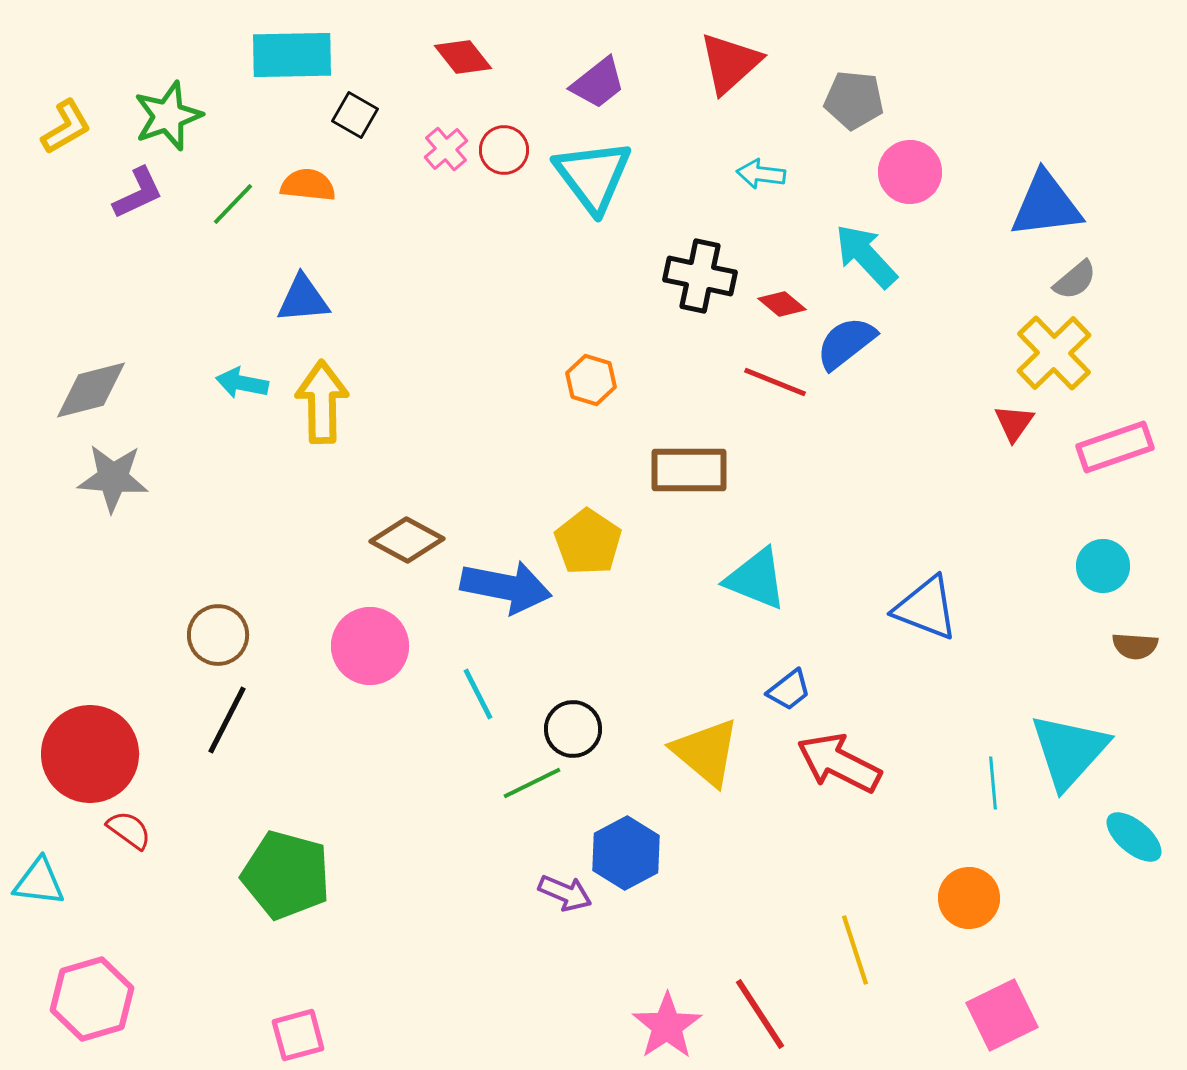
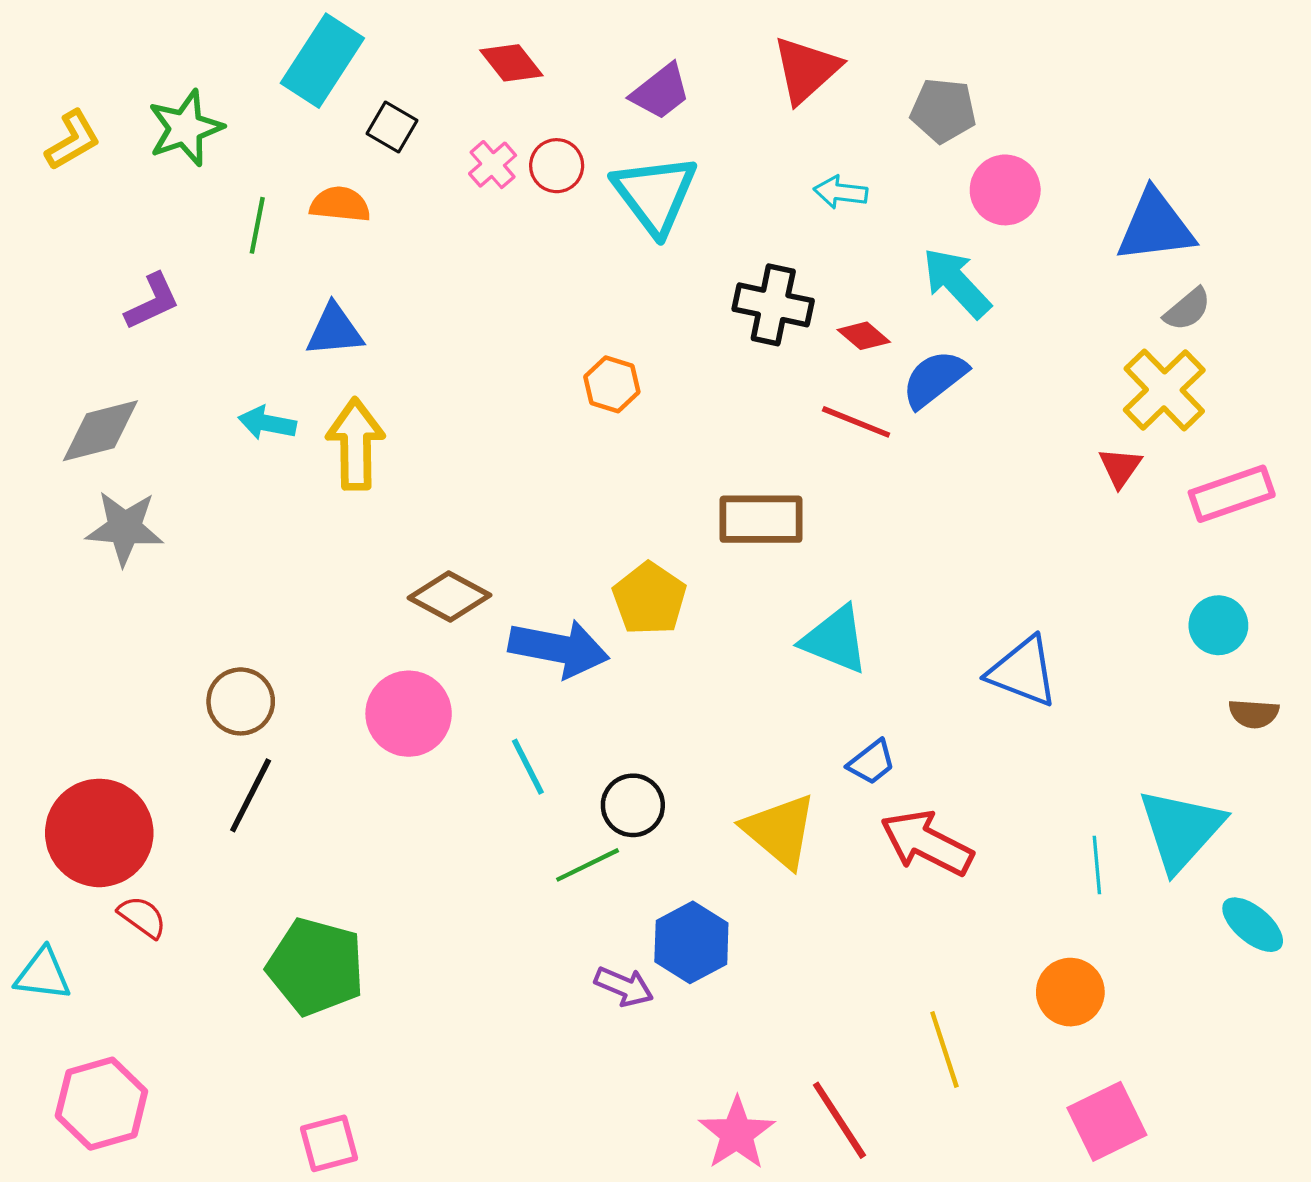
cyan rectangle: (292, 55) -> (322, 61), turned -56
purple L-shape: (138, 193) -> (152, 302), moved
green line: (233, 204) -> (257, 225), turned -33
orange hexagon: (591, 380) -> (612, 384), moved

